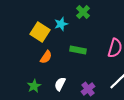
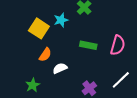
green rectangle: (78, 50) -> (88, 45), moved
white semicircle: (60, 84) -> (60, 68), moved, turned 40

